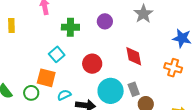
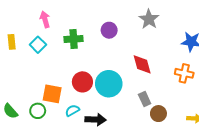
cyan square: (57, 54) -> (38, 45), moved
red circle: (92, 64) -> (82, 82), moved
cyan circle: (111, 91) -> (109, 84), moved

